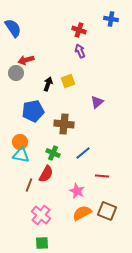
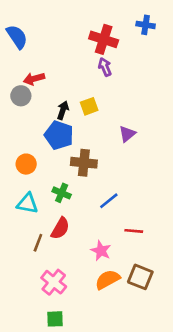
red cross: (79, 30) -> (104, 39), size x1.5
blue pentagon: (33, 111) -> (59, 135), moved, turned 30
orange circle: (20, 142) -> (26, 164), moved
green cross: (53, 153) -> (62, 193), moved

